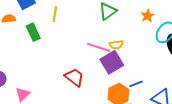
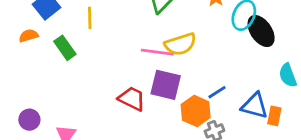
yellow semicircle: (116, 45) -> (180, 44), size x1.6
purple square: (112, 62) -> (166, 85), moved, turned -35

